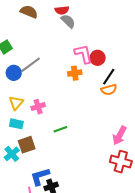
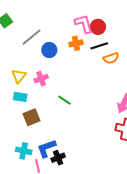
blue circle: (14, 73) -> (49, 50), moved
black line: (109, 77) -> (99, 46), moved, turned 42
green line: (60, 129) -> (64, 100), turned 56
cyan cross: (12, 154) -> (24, 151), moved, turned -35

